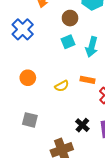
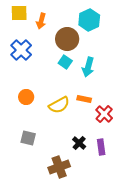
brown circle: (70, 18) -> (67, 39), size x1.5
cyan square: (68, 42) -> (65, 62), turned -32
yellow semicircle: (62, 86) -> (59, 105), size x1.5

